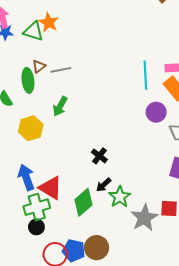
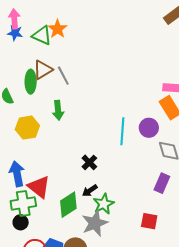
brown triangle: (39, 66) -> (43, 70), size x1.5
gray line: (61, 70) -> (63, 76), turned 66
cyan line: (145, 75) -> (122, 131), moved
green arrow: (60, 106) -> (58, 110), turned -42
gray star: (144, 218) -> (95, 223), moved

